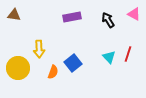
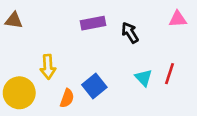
pink triangle: (134, 14) -> (178, 19), turned -32
black arrow: (108, 20) -> (130, 33), moved

